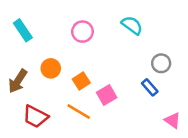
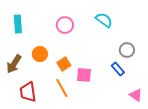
cyan rectangle: (23, 30) -> (18, 24), turned 30
pink square: (107, 95) -> (84, 75), turned 35
orange line: (79, 112) -> (62, 88), turned 30
red trapezoid: (36, 117) -> (28, 92), turned 55

